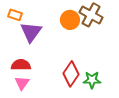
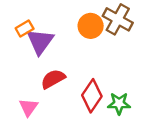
orange rectangle: (15, 15) -> (25, 28), moved, turned -48
red semicircle: (21, 65) -> (53, 79), moved, turned -30

